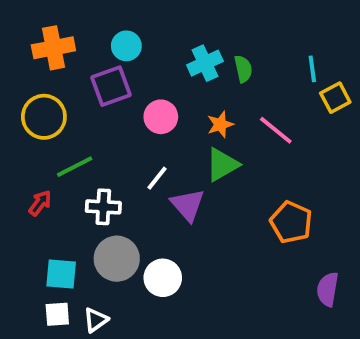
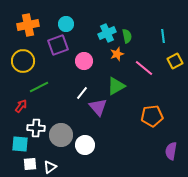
yellow square: (335, 98) -> (175, 61), moved
orange star: (220, 124) -> (117, 54), moved
white cross: (103, 207) -> (36, 128), moved
orange pentagon: (291, 222) -> (152, 116), turned -30
cyan square: (61, 274) -> (20, 144), moved

